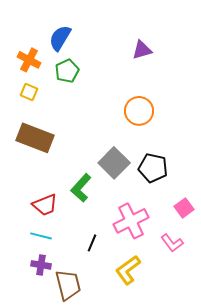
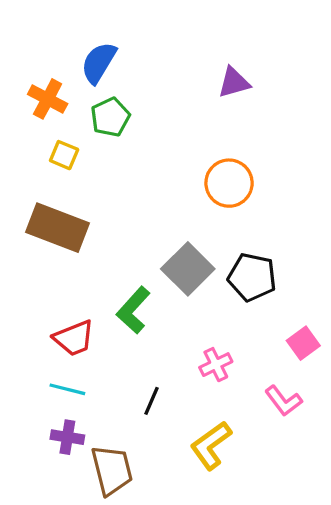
yellow square: (29, 92) -> (64, 155), moved
pink cross: (131, 221) -> (216, 365), size x0.6

